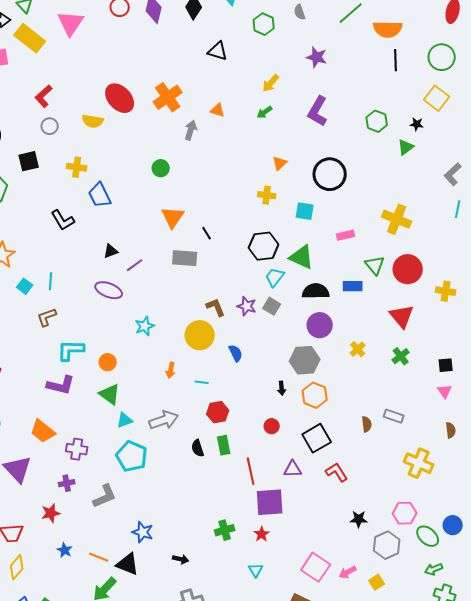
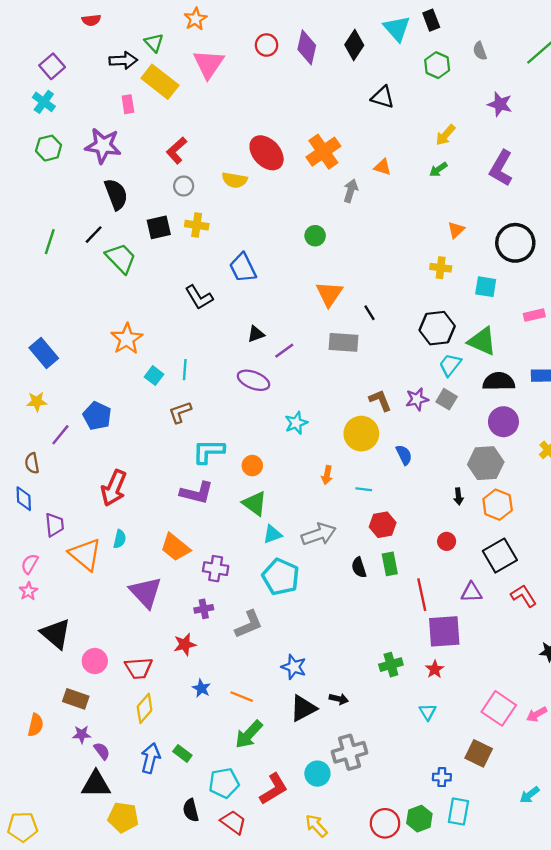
yellow cross: (77, 167) -> (197, 225), moved
purple star: (247, 306) -> (417, 399), turned -30
black triangle: (128, 564) -> (303, 708), moved, turned -50

